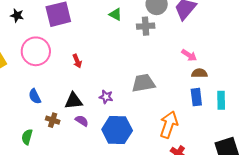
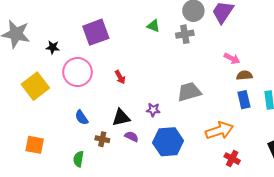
black star: (17, 15) -> (53, 47), moved
orange arrow: (169, 125) -> (219, 131), turned 60

